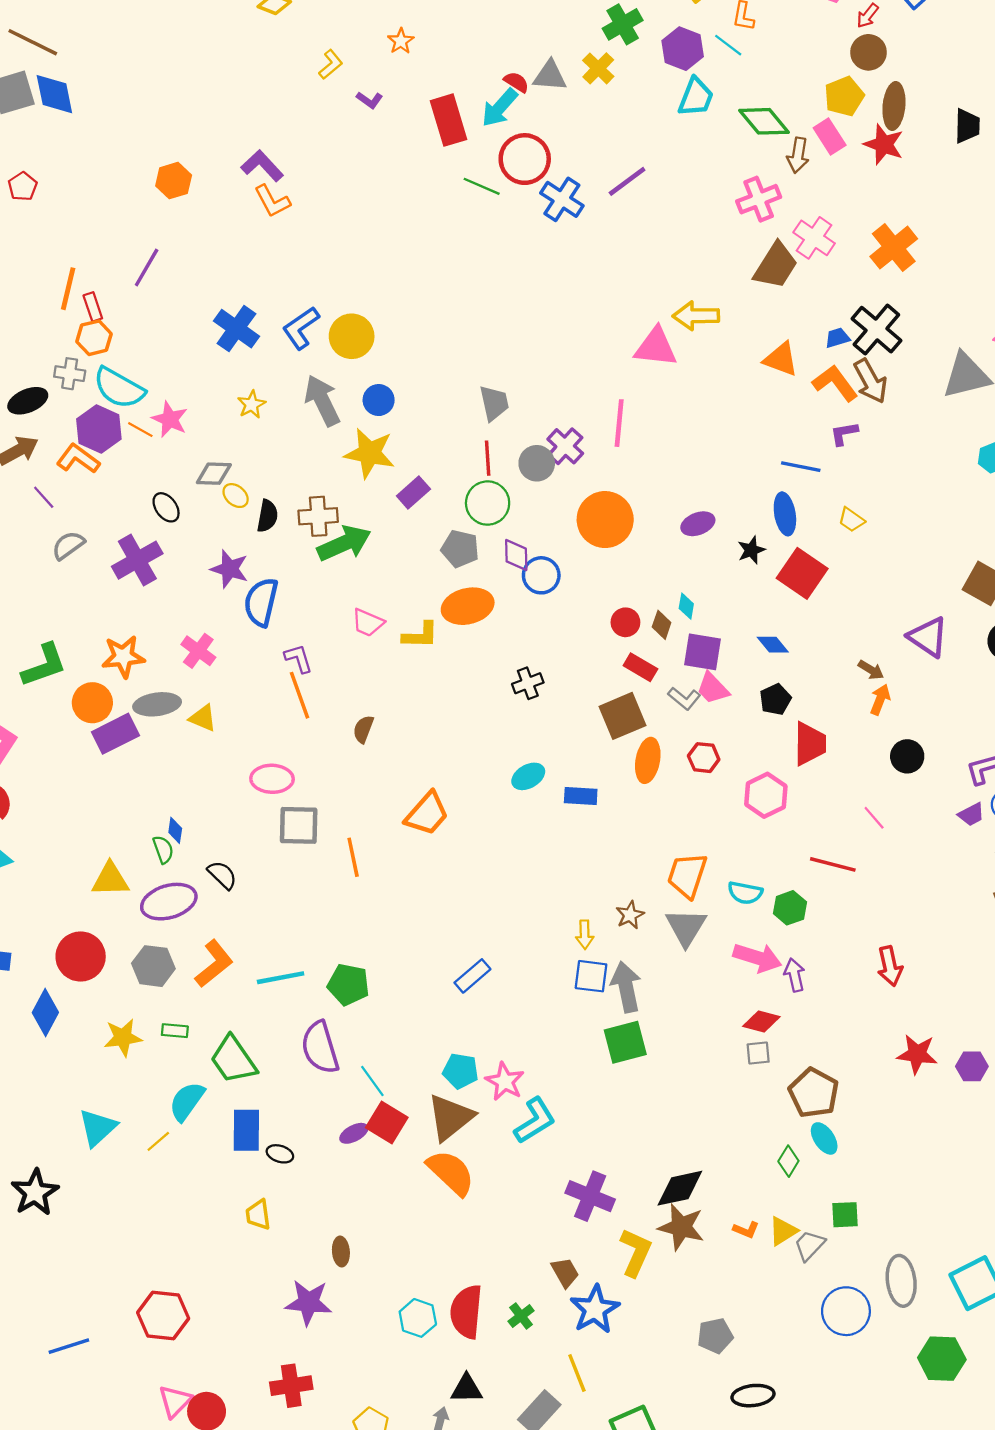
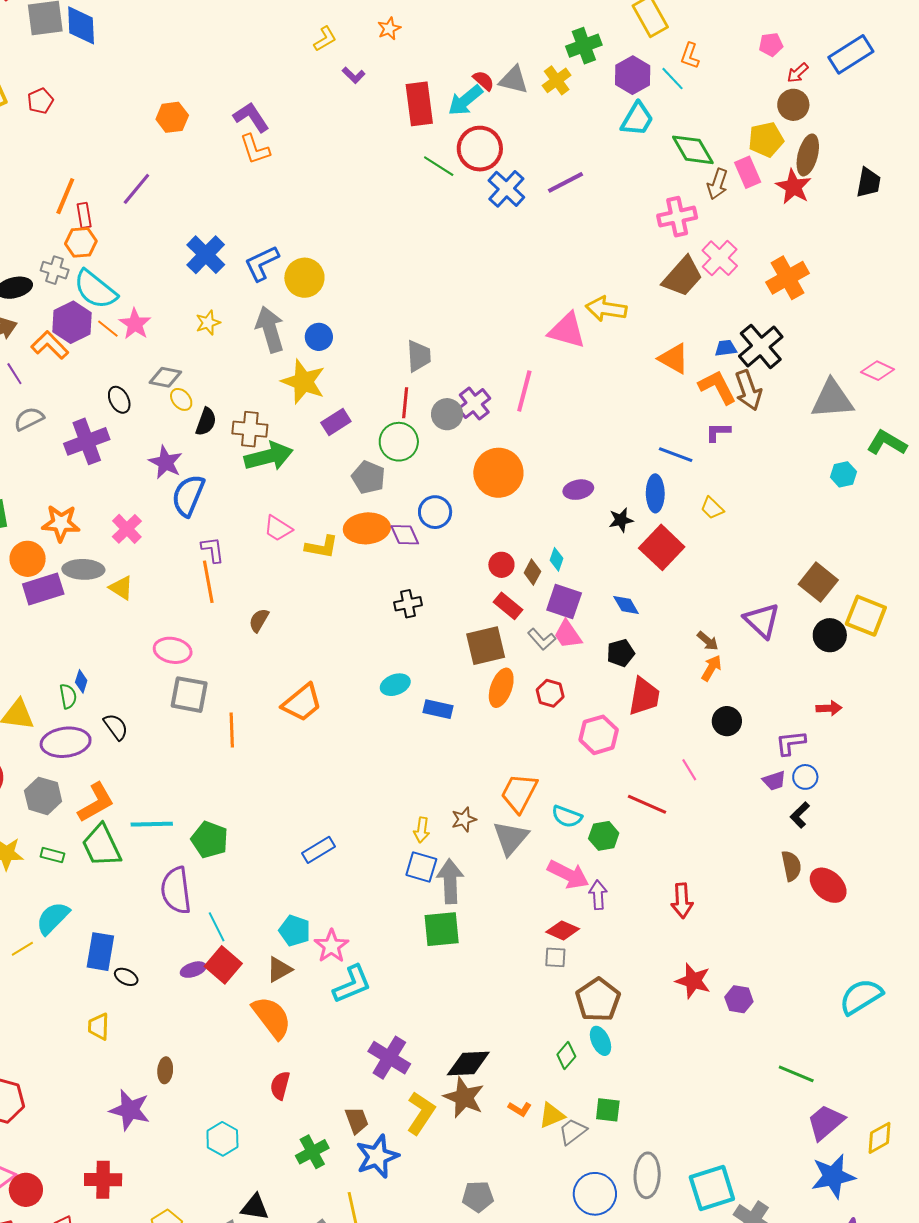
purple diamond: (516, 555) -> (405, 535), moved, turned -32
green trapezoid: (233, 1060) -> (102, 846), moved
brown triangle: (450, 1117) -> (279, 969), size x0.6
red semicircle: (466, 1312) -> (280, 1085), moved, size x0.6
green cross: (521, 1316) -> (312, 1152), size x1.4

